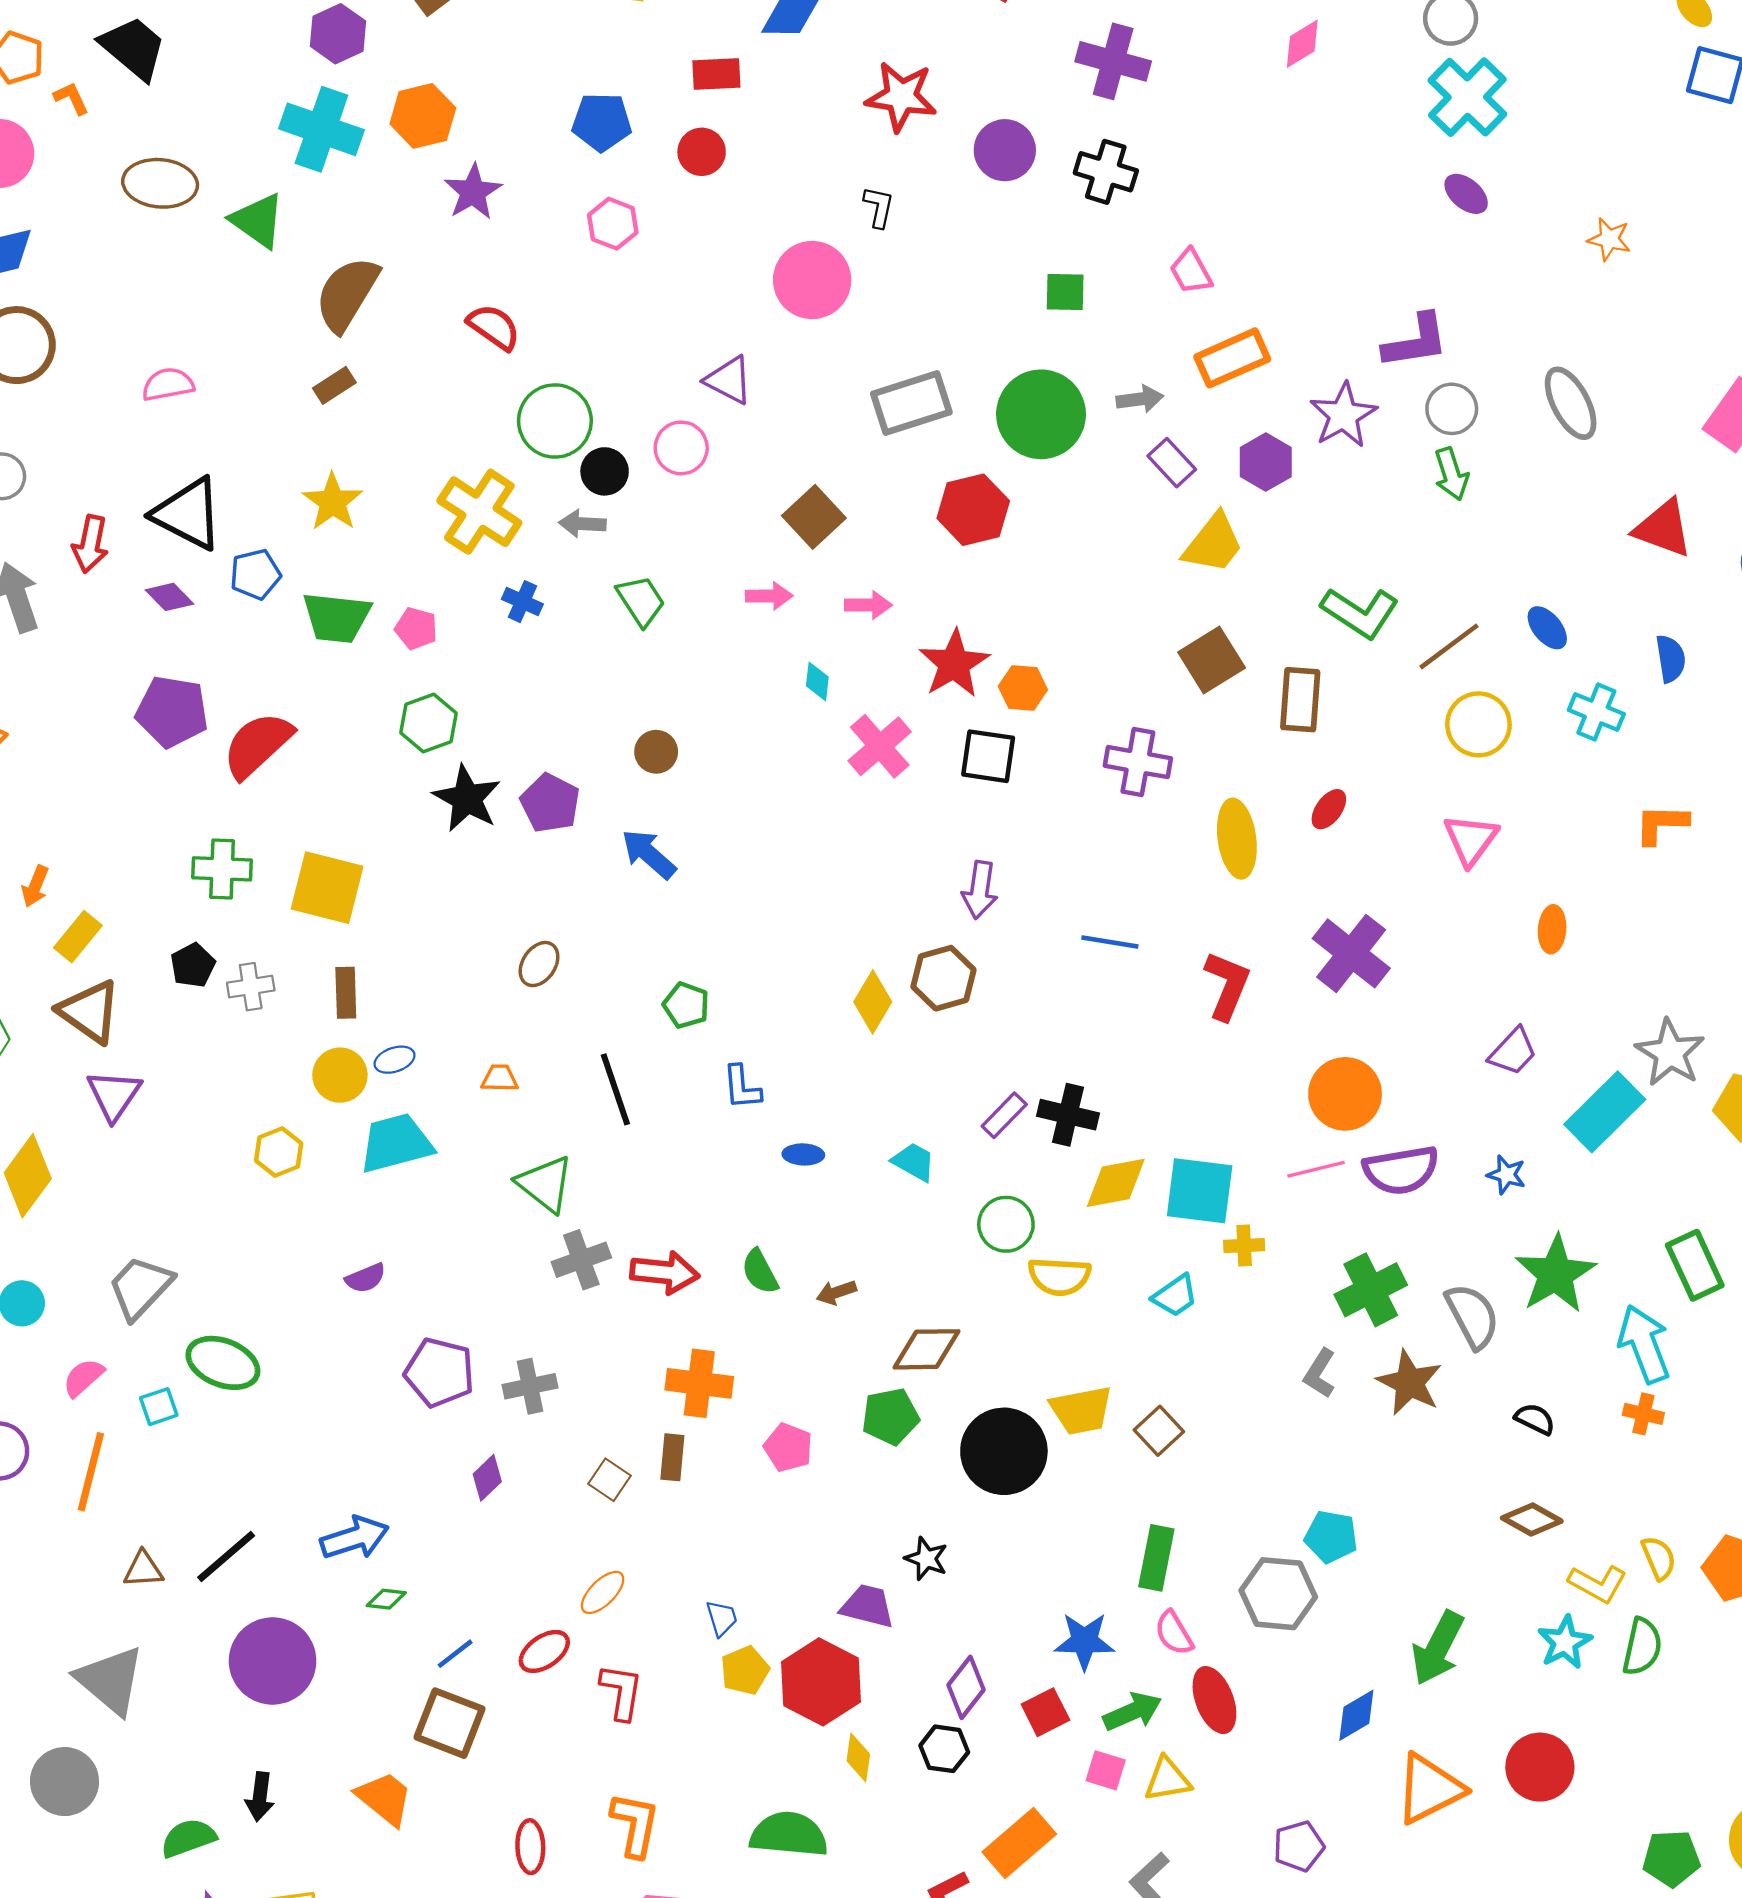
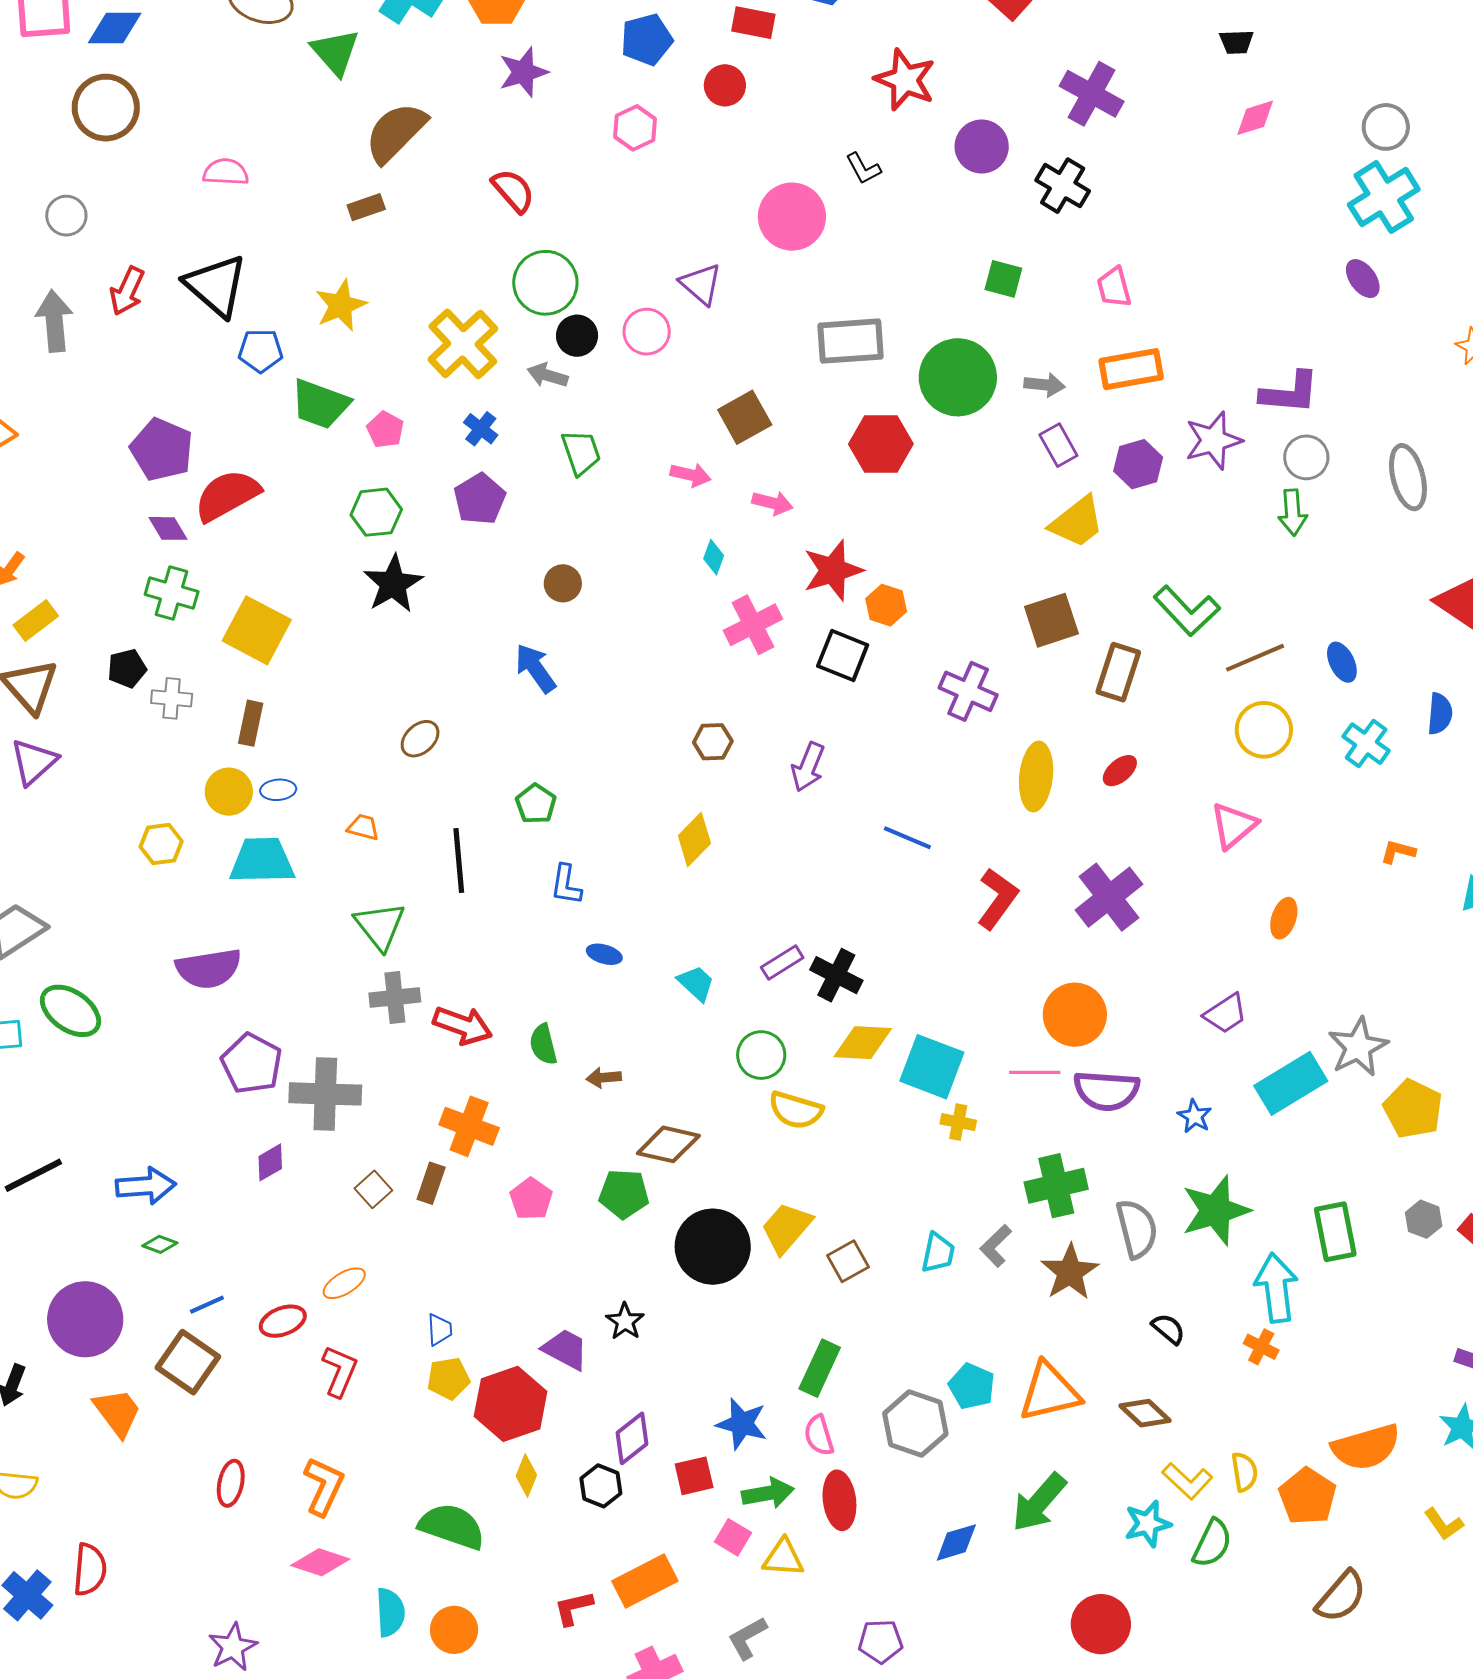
blue pentagon: (602, 122) -> (647, 40), turned -30
black L-shape: (879, 207) -> (863, 169), turned 126
purple diamond: (169, 597) -> (168, 528), moved
purple pentagon: (550, 803) -> (480, 499), moved
orange L-shape: (1661, 824) -> (1398, 852), size x0.7
brown hexagon: (943, 978) -> (713, 742), moved, size x0.7
purple semicircle: (366, 1278) -> (209, 969), size x1.8
cyan trapezoid: (1175, 1296) -> (938, 1253), moved, turned -57
gray cross: (530, 1386) -> (325, 1094), size x1.5
yellow trapezoid: (1081, 1410) -> (787, 1228), turned 128
purple circle: (273, 1661) -> (85, 1319), moved
orange triangle: (1429, 1789) -> (1050, 1392), moved

